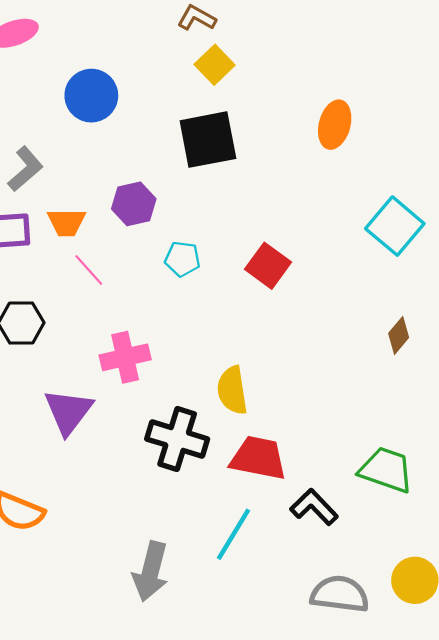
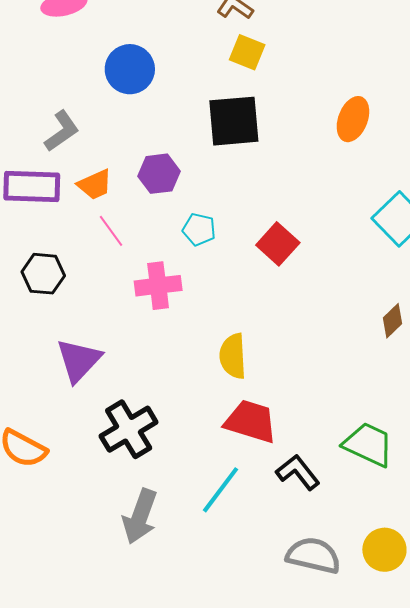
yellow square: (215, 65) -> (247, 52), turned -30
orange trapezoid: (66, 222) -> (95, 185), turned -30
pink cross: (125, 357) -> (158, 286), moved
black cross: (177, 439) -> (129, 429), moved, turned 36

